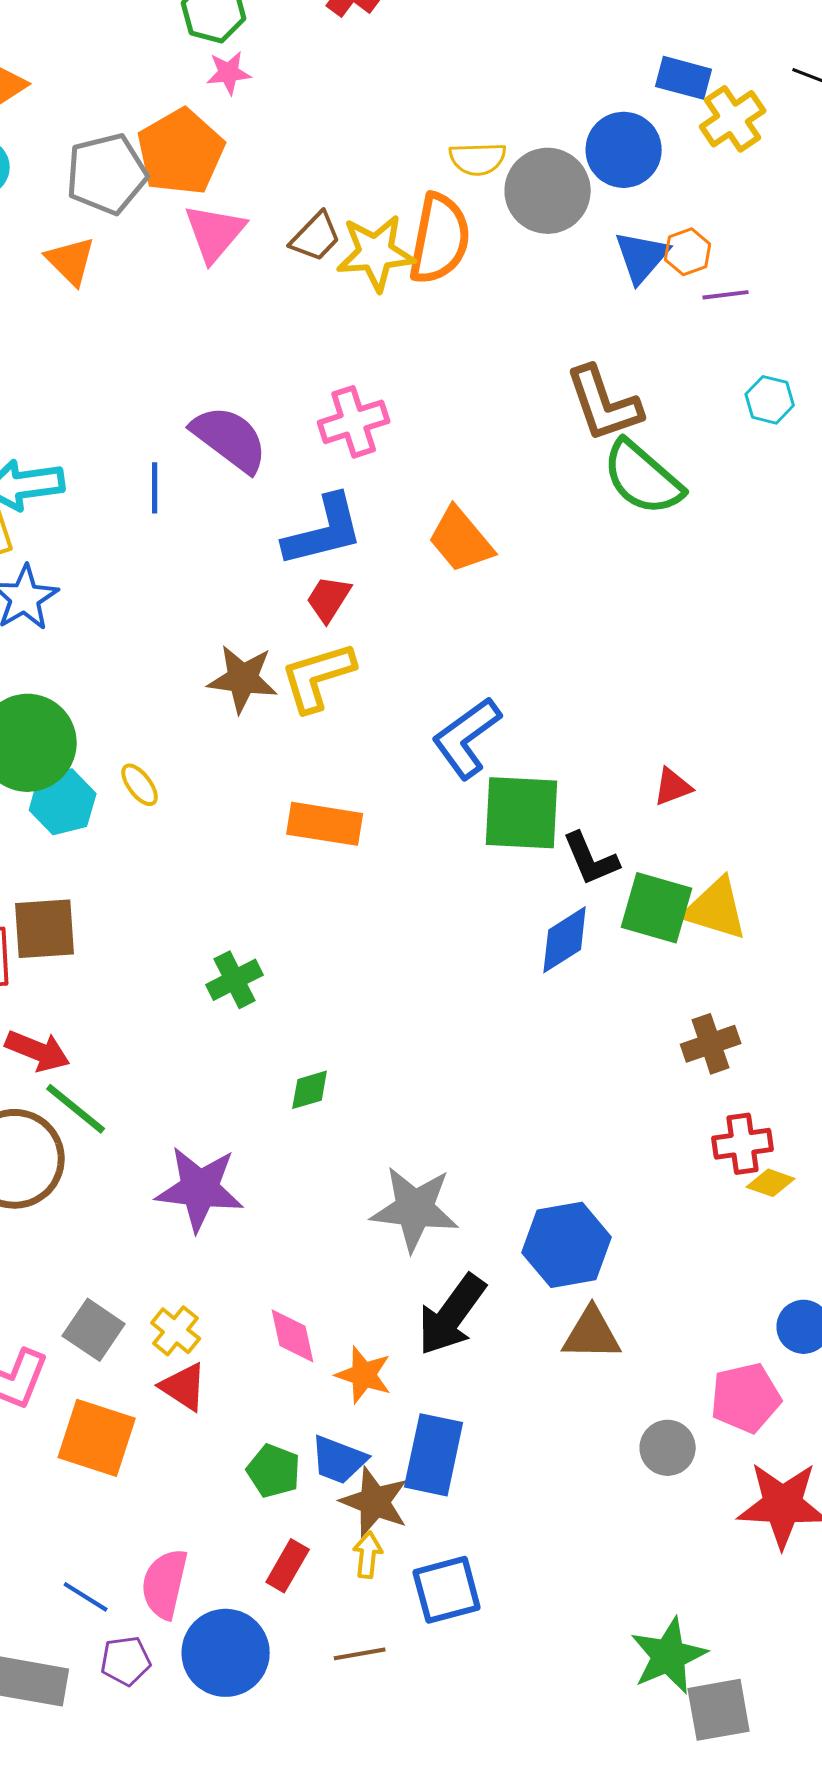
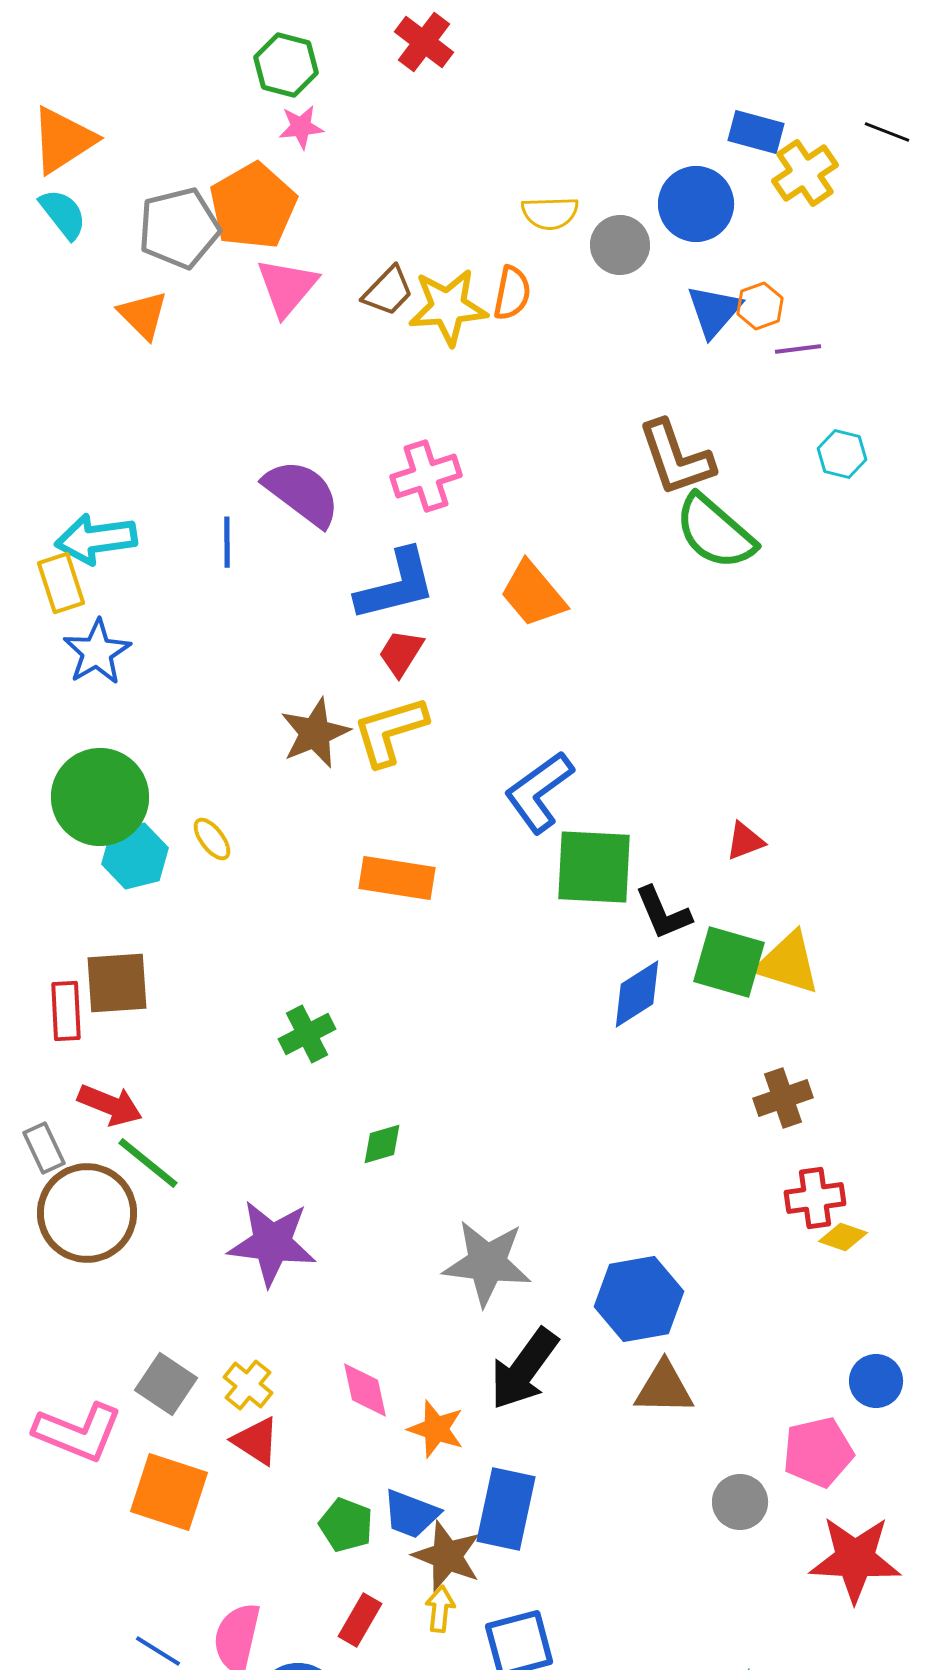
gray circle: (548, 191) -> (620, 245), size x0.7
orange semicircle: (440, 239) -> (512, 293), size x0.6
brown star: (243, 679) -> (315, 733), turned -30

